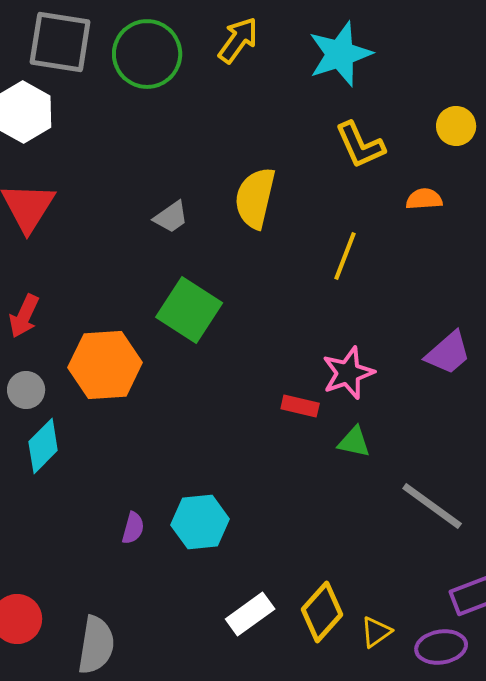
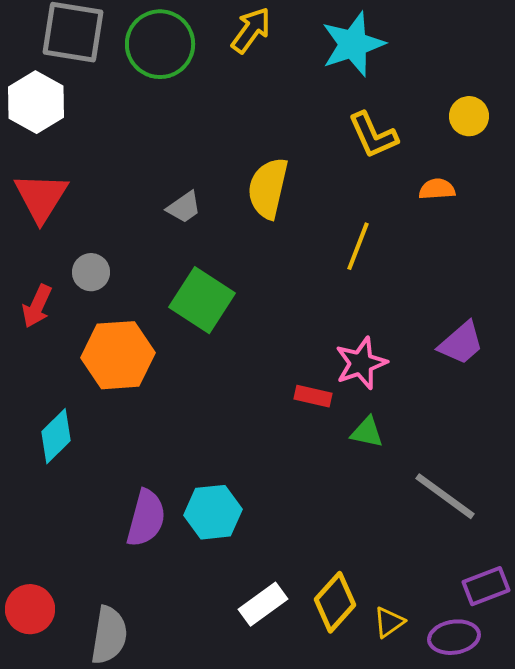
gray circle: (26, 390) -> (91, 272), moved
purple semicircle: (133, 528) -> (146, 518), size x1.8

